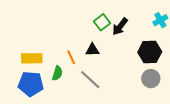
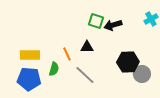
green square: (102, 22) -> (96, 21), turned -35
black arrow: (120, 27) -> (113, 25), turned 36
black hexagon: (150, 52) -> (128, 62), moved

